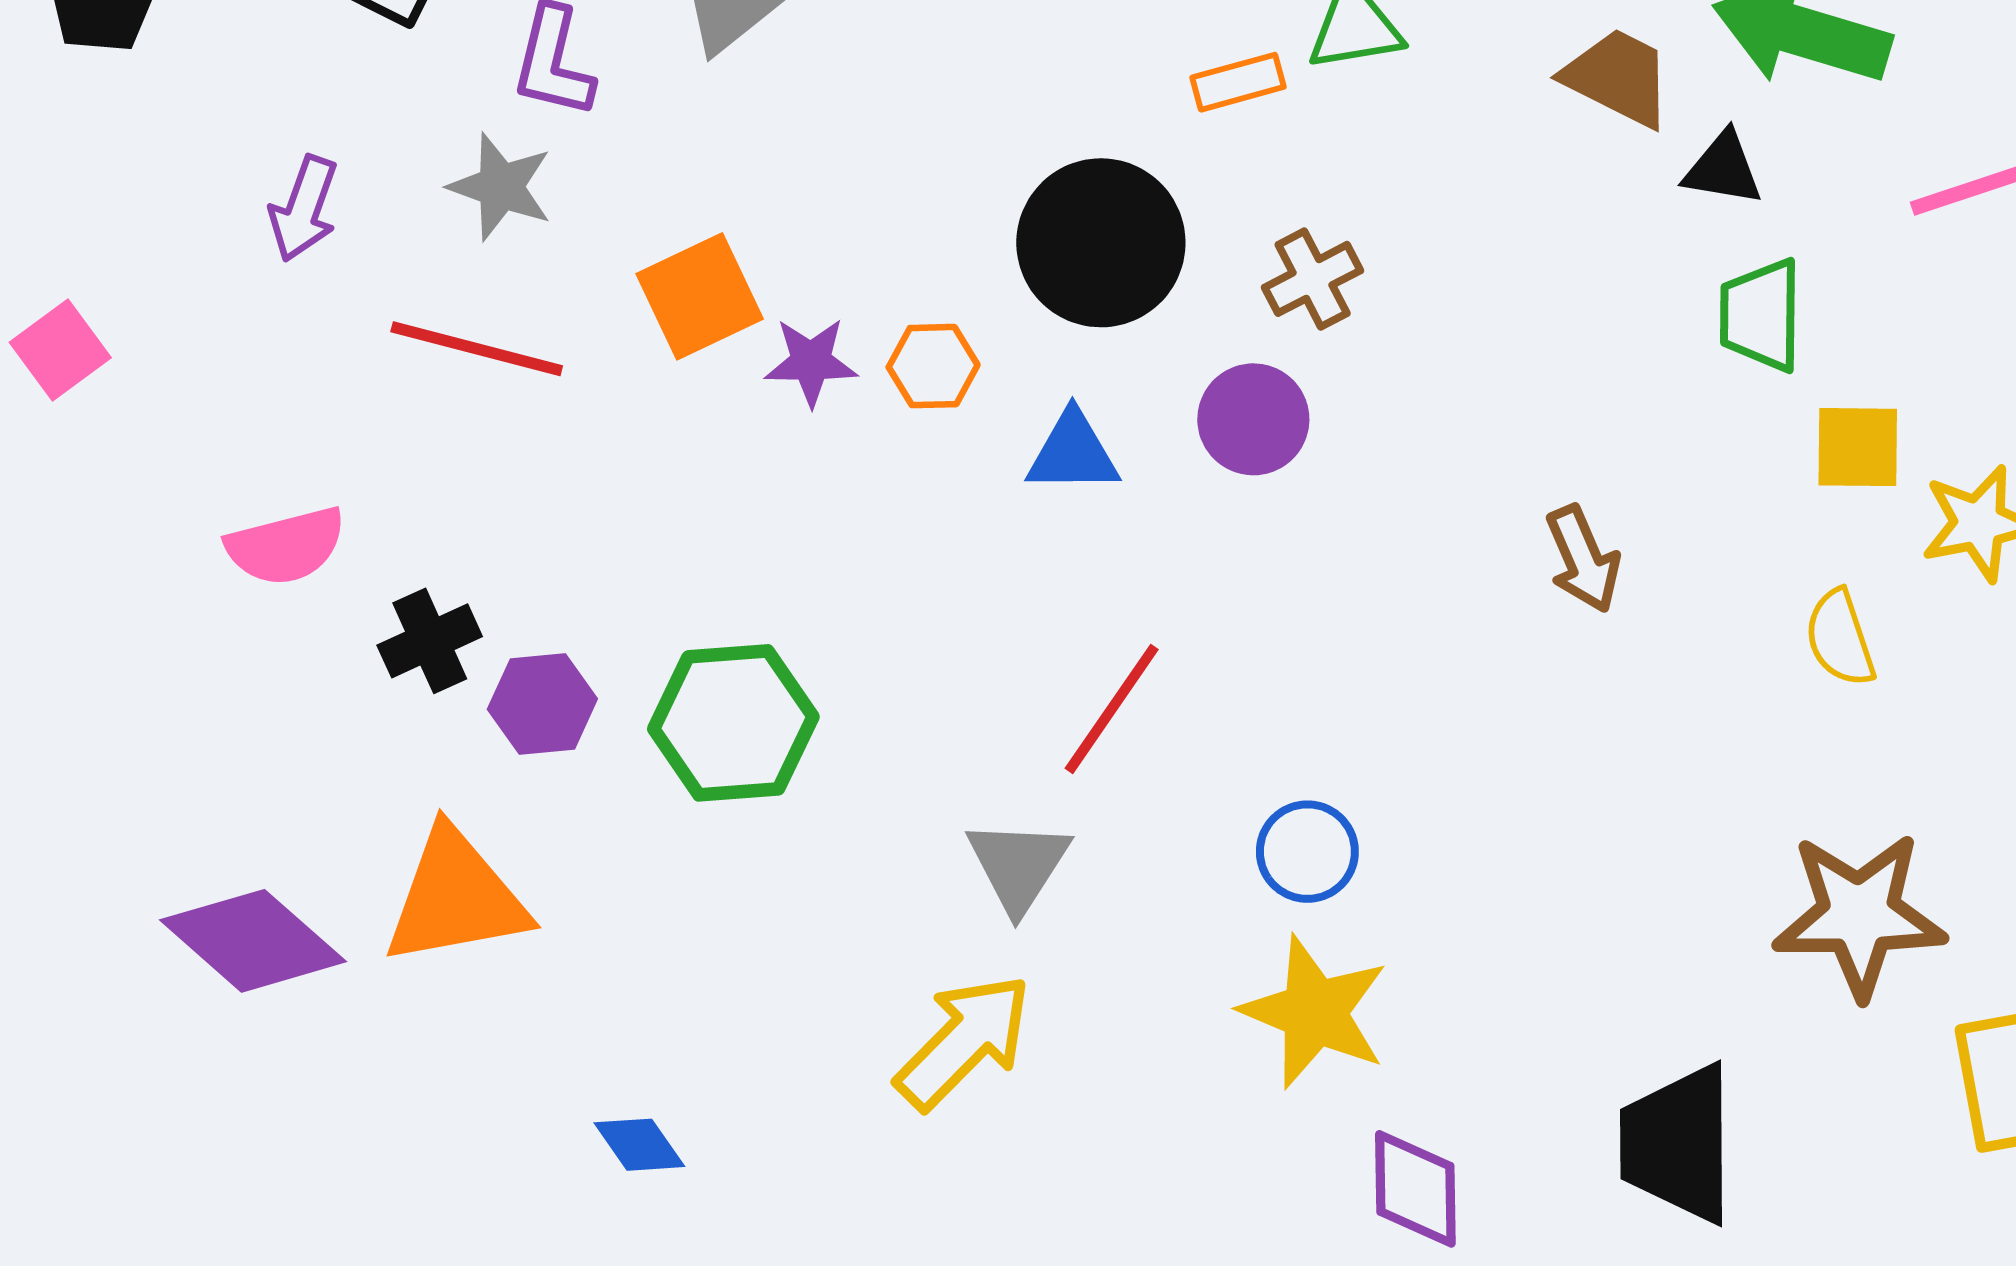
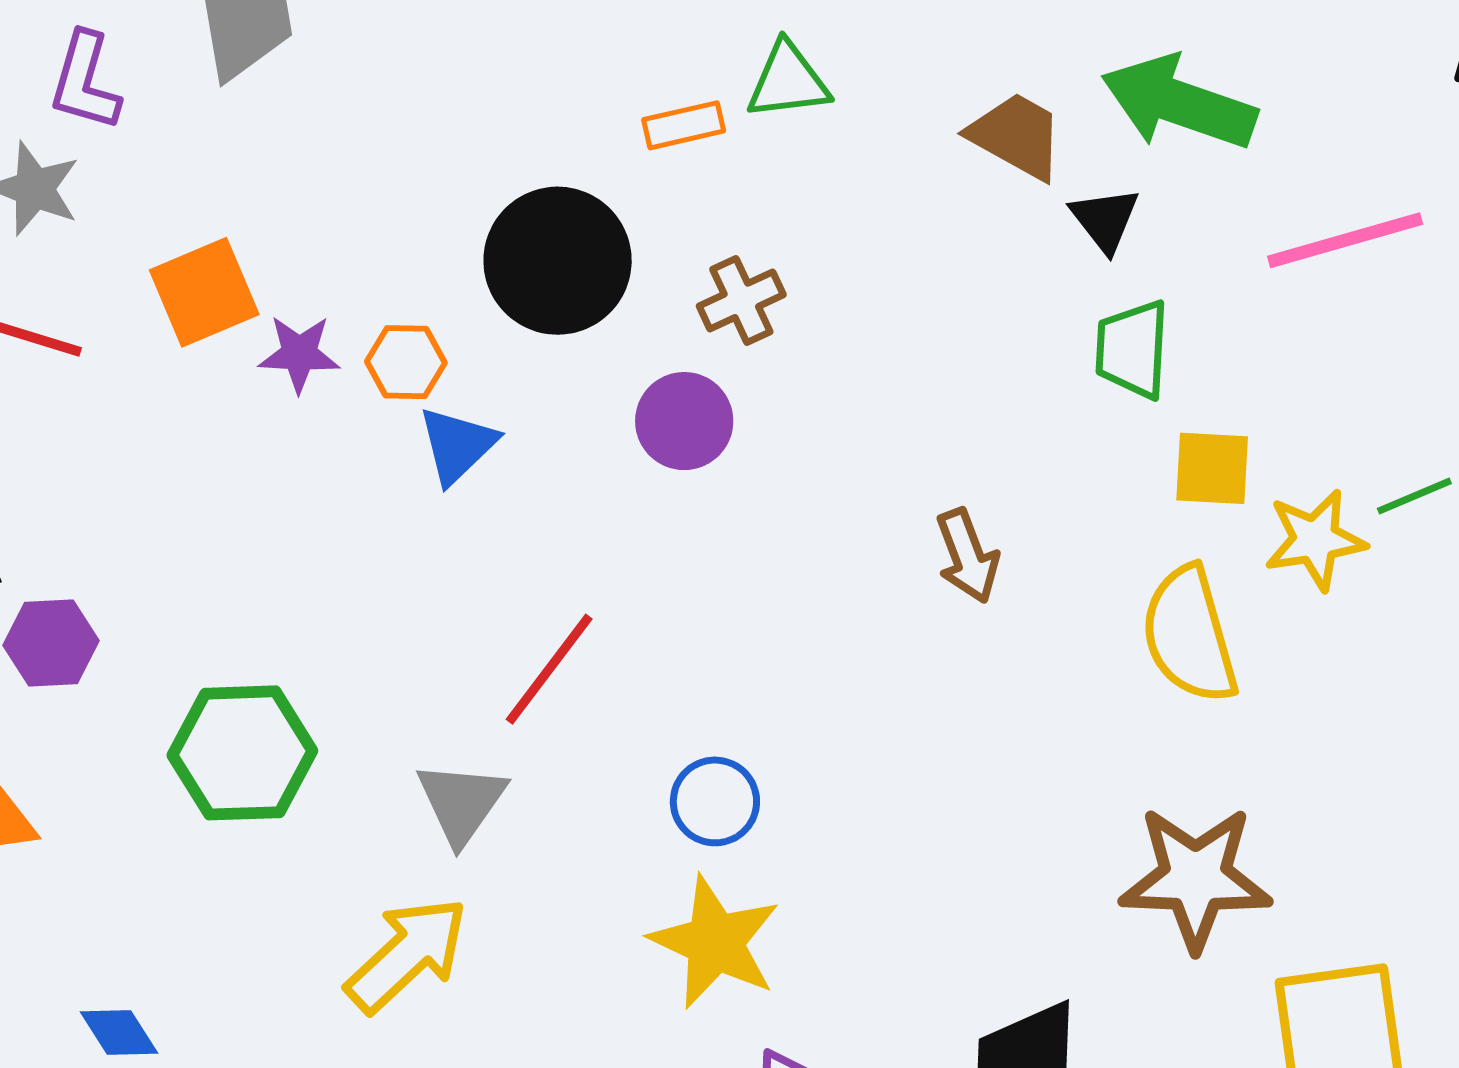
black triangle: (1723, 169) -> (1105, 220), turned 40
blue triangle: (1073, 453) -> (457, 445), moved, turned -46
yellow semicircle: (1840, 638) -> (1189, 635), size x1.6
green hexagon: (733, 723) -> (242, 753), moved

